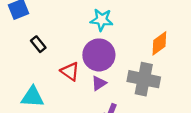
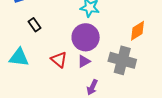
red triangle: (70, 71) -> (59, 60), moved
cyan triangle: (32, 97) -> (19, 57), moved

